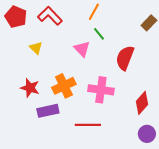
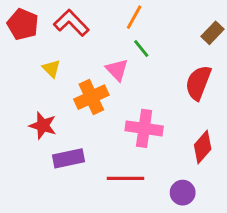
red semicircle: (125, 58) -> (198, 83), moved
orange cross: (64, 86) -> (91, 97), moved
purple circle: (147, 134) -> (183, 193), moved

